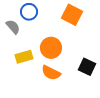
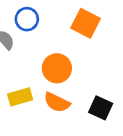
yellow rectangle: (24, 57) -> (20, 97), moved
black square: (87, 67) -> (101, 108), moved

